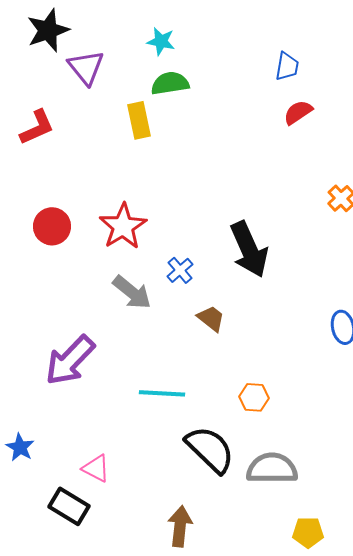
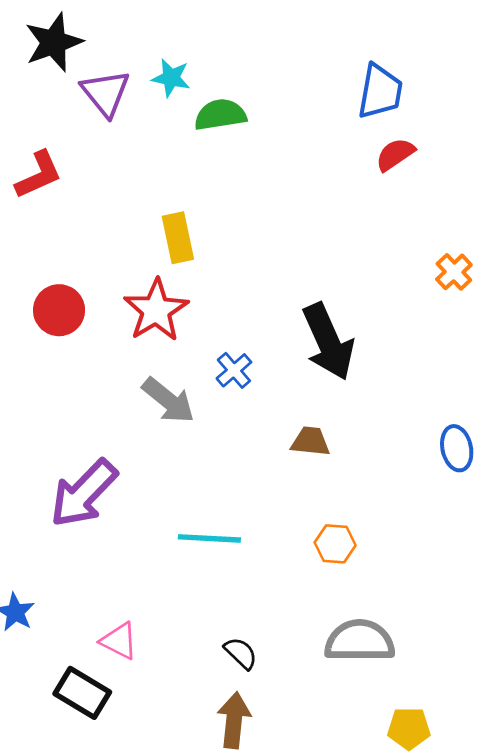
cyan star: (161, 41) -> (171, 78), moved
blue trapezoid: (287, 66) -> (380, 92), size x1.4
yellow rectangle: (139, 120) -> (178, 238), moved
brown trapezoid: (211, 318) -> (310, 441), moved, turned -32
black semicircle: (210, 449) -> (241, 653), moved, size x0.5

